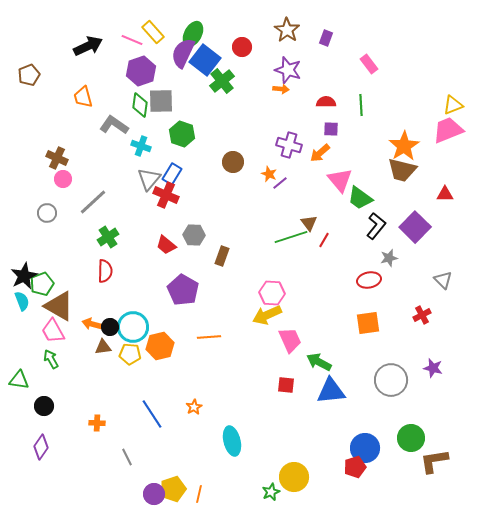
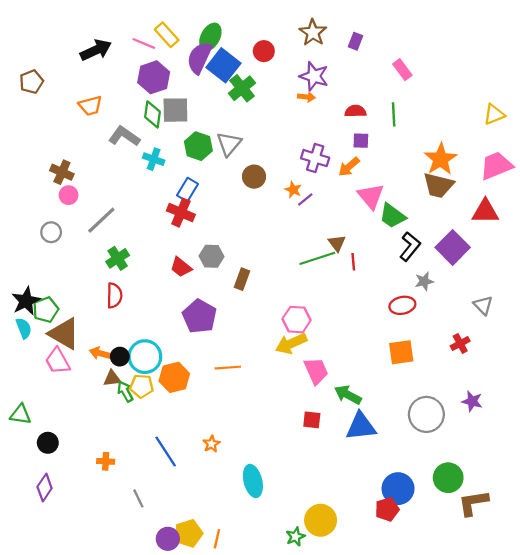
orange trapezoid: (83, 97) -> (90, 106), turned -90
pink trapezoid: (448, 130) -> (496, 166), moved
gray triangle: (149, 179) -> (229, 144), moved
red triangle: (445, 194) -> (485, 211), size x1.5
red line: (324, 240) -> (353, 262), turned -35
green arrow: (51, 359) -> (125, 392), moved

